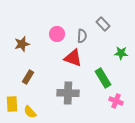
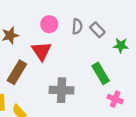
gray rectangle: (103, 24) -> (97, 30), moved
red triangle: (73, 58) -> (41, 51), moved, turned 36
brown rectangle: (28, 77) -> (17, 72), size x1.5

